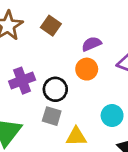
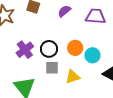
orange circle: (87, 69) -> (75, 48), moved

